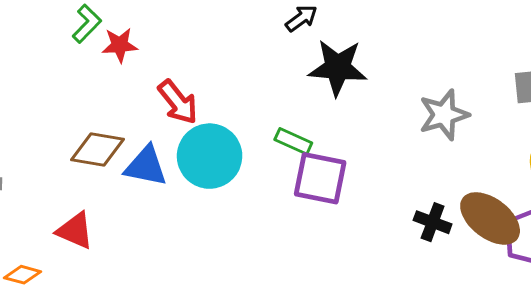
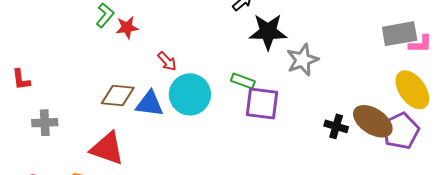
red arrow: (178, 102) -> (167, 61), size x0.7
gray star: (444, 115) -> (302, 60), moved
red triangle: (75, 231) -> (107, 149), size x1.4

